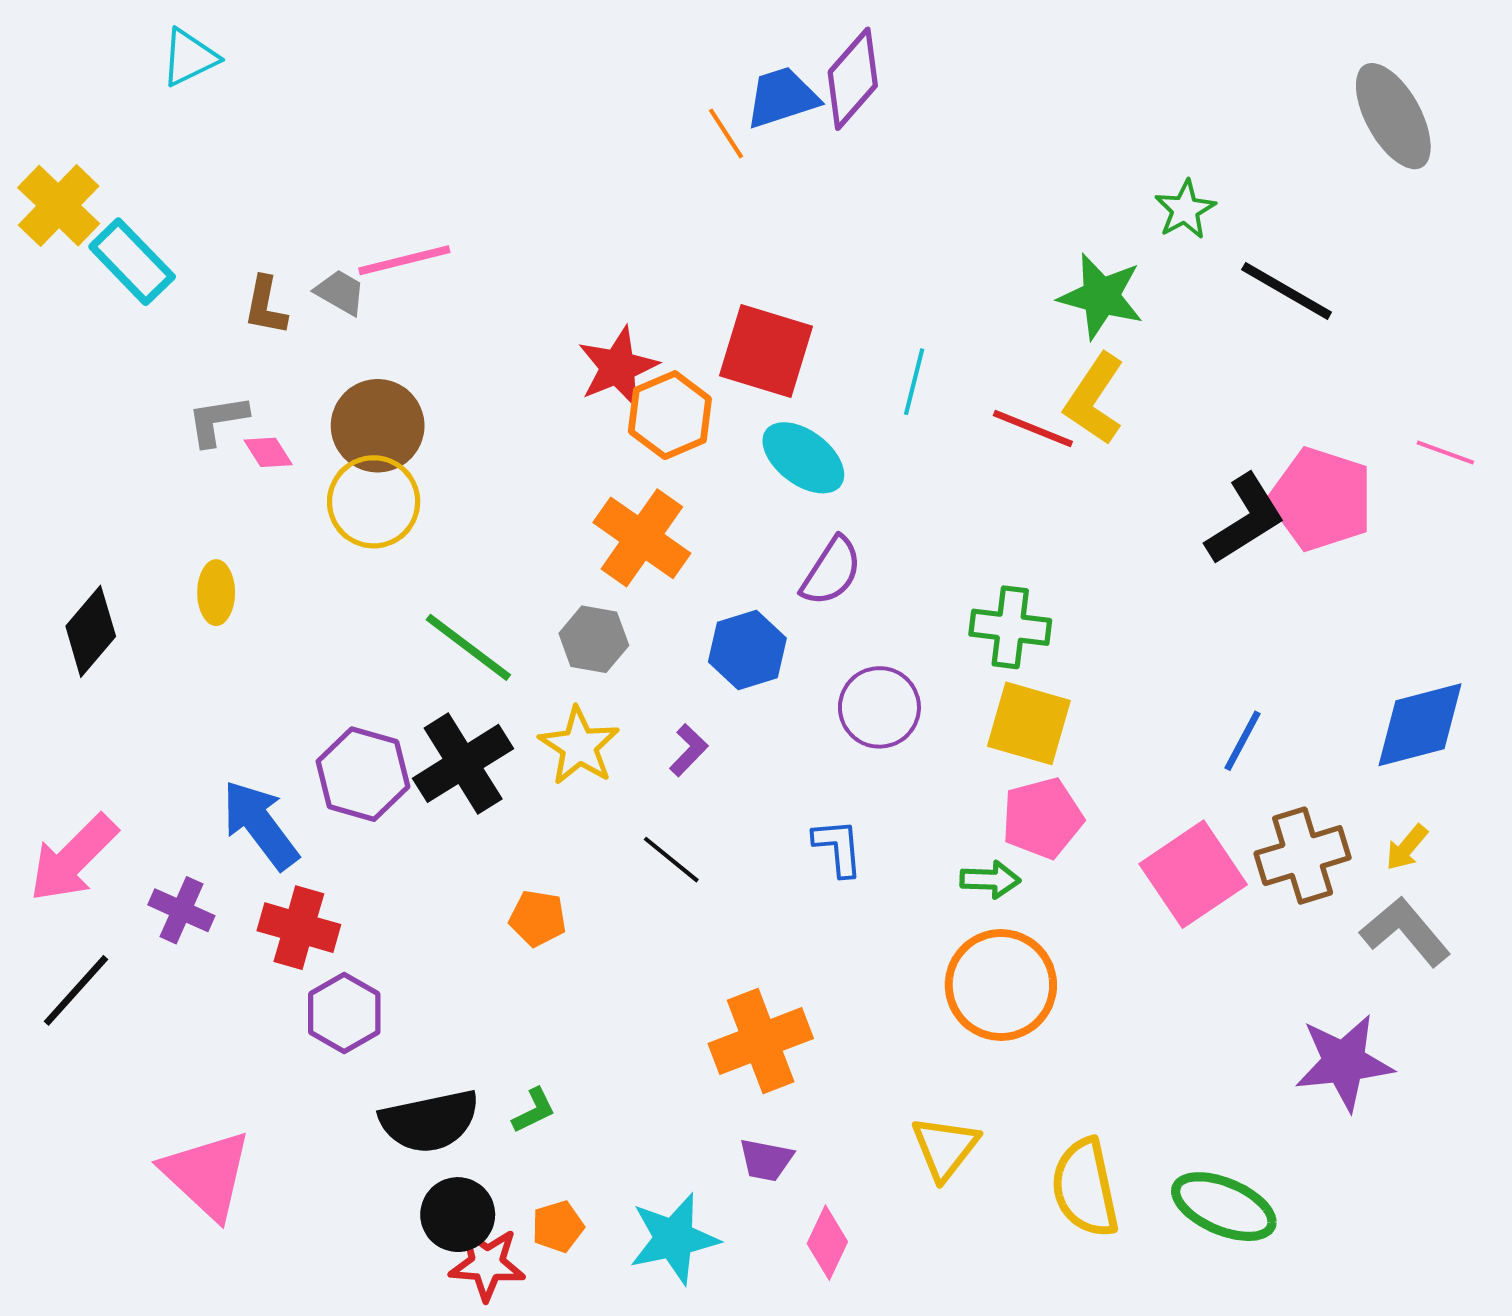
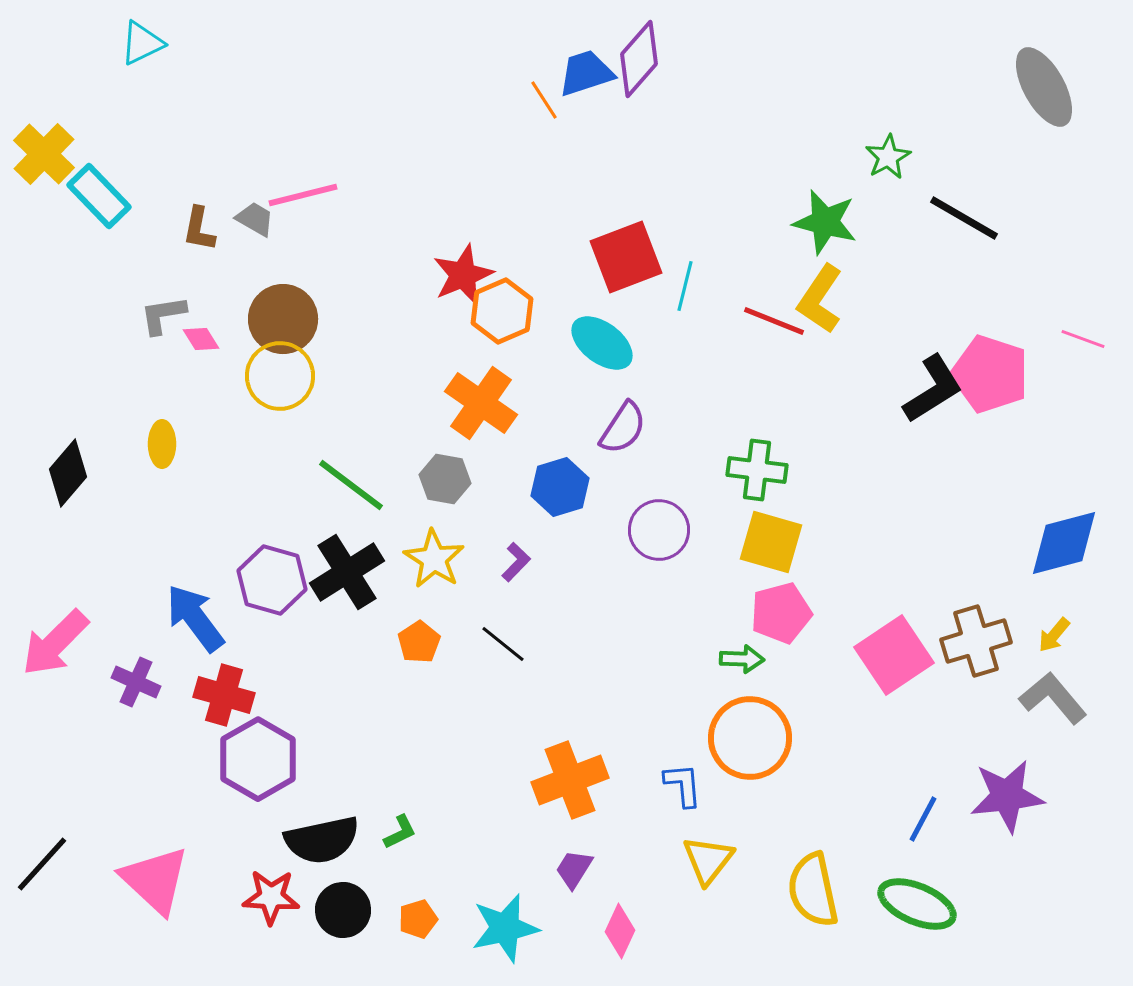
red square: (766, 351) -> (626, 257), moved, turned -38
blue line: (1242, 741) -> (923, 819), moved
blue L-shape: (838, 848) -> (683, 785), moved
orange pentagon: (538, 918) -> (419, 642), moved, turned 30
black line: (76, 990) -> (42, 864), moved
purple hexagon: (344, 1013) -> (258, 759), size x1.4
purple trapezoid: (766, 1160) -> (574, 869), turned 111
red star: (487, 1264) -> (271, 897), moved

